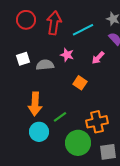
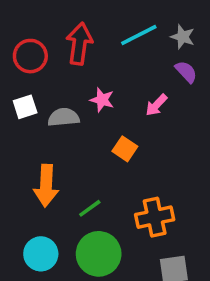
red circle: (26, 20) -> (30, 56), moved
cyan line: (83, 30) -> (139, 35), moved
cyan circle: (39, 132) -> (41, 254), moved
green circle: (78, 143) -> (99, 254), moved

